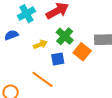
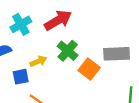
blue square: (58, 59) -> (21, 77), moved

